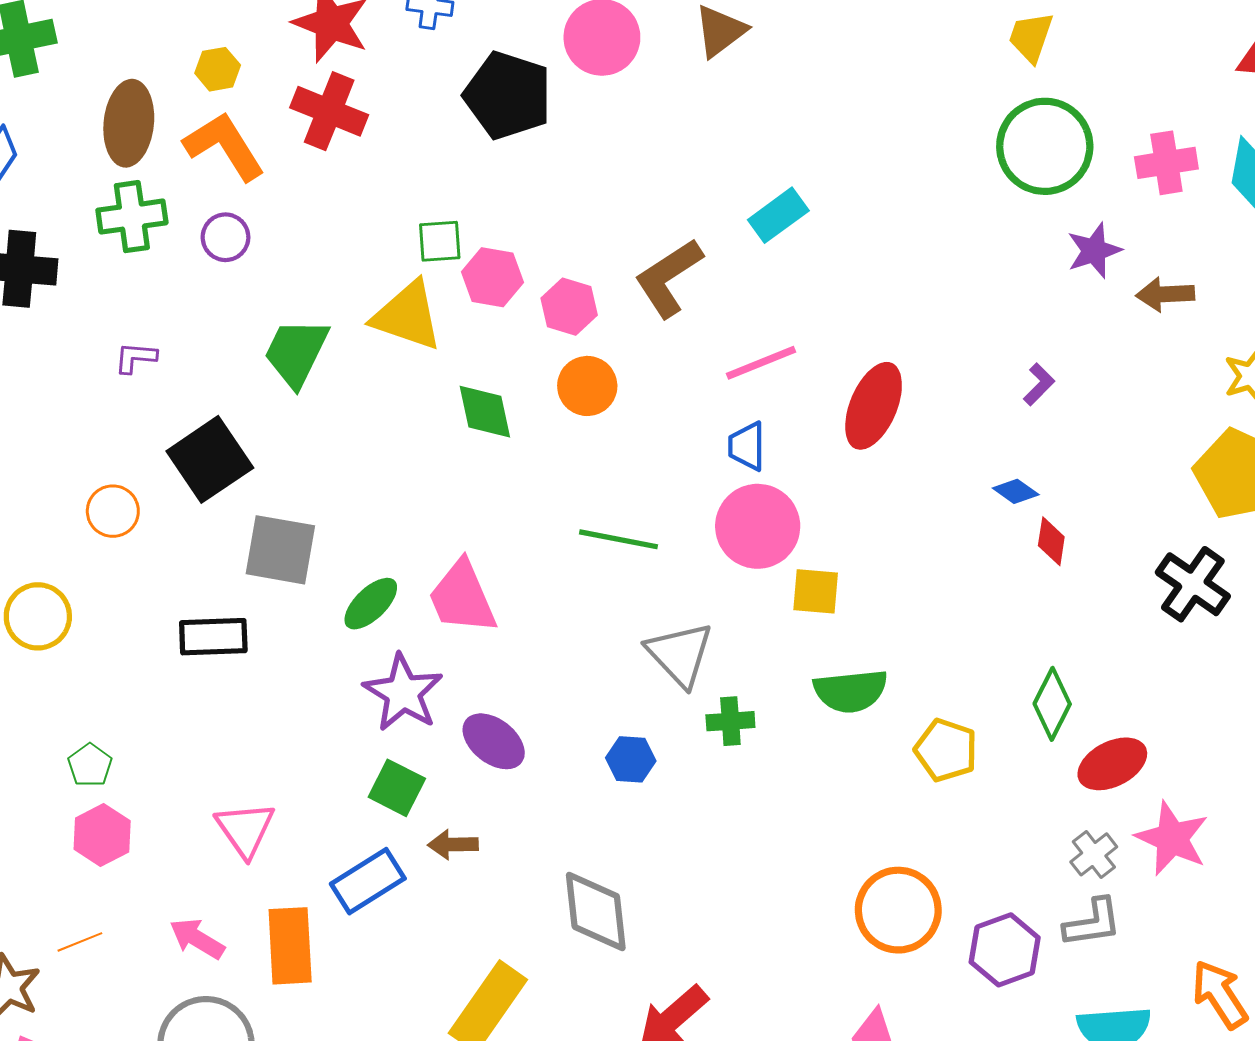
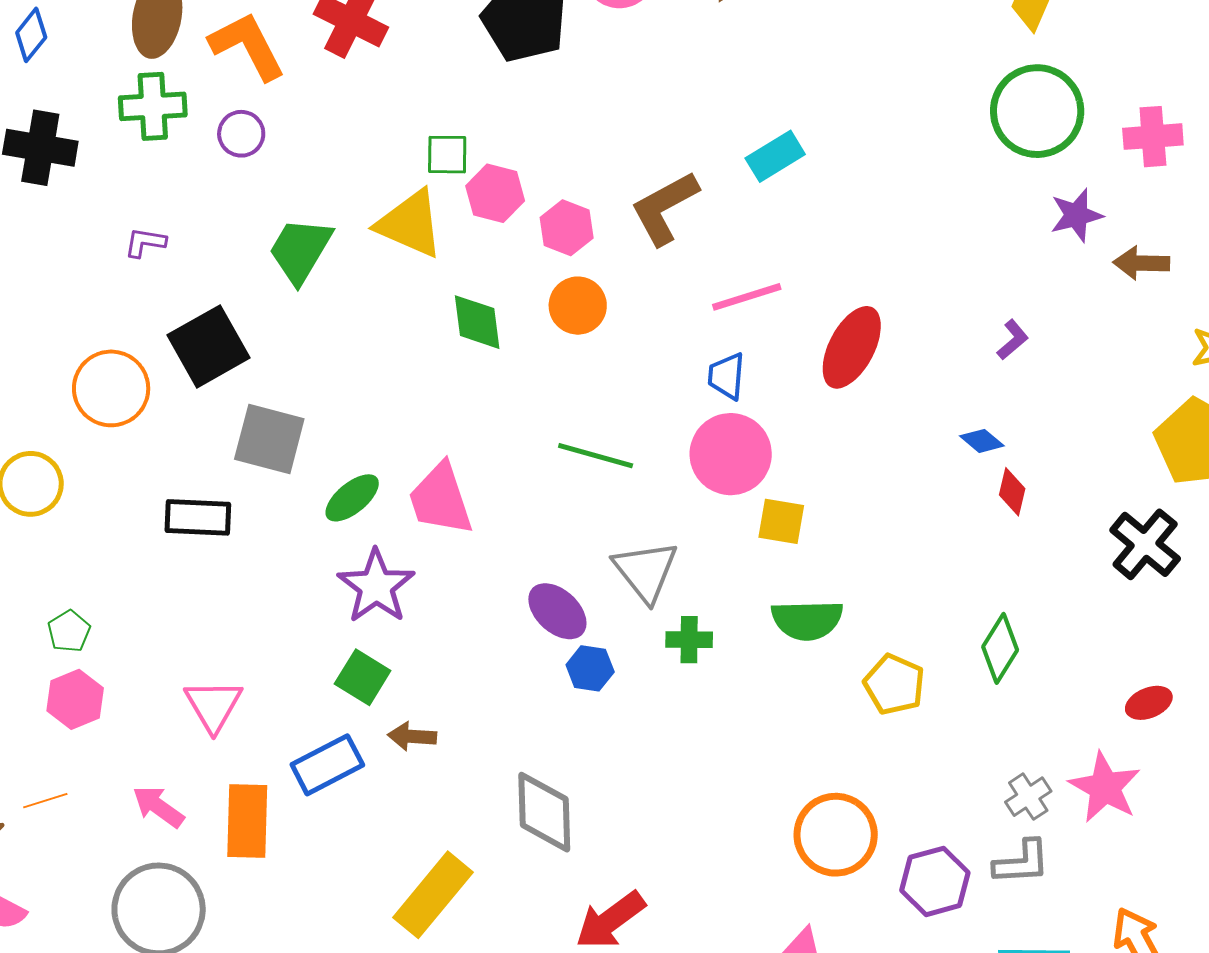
orange circle: (113, 511) -> (111, 388), size x1.5
purple ellipse: (494, 741) -> (557, 611), moved
red ellipse: (1112, 764) -> (1149, 703), moved, size x0.7

